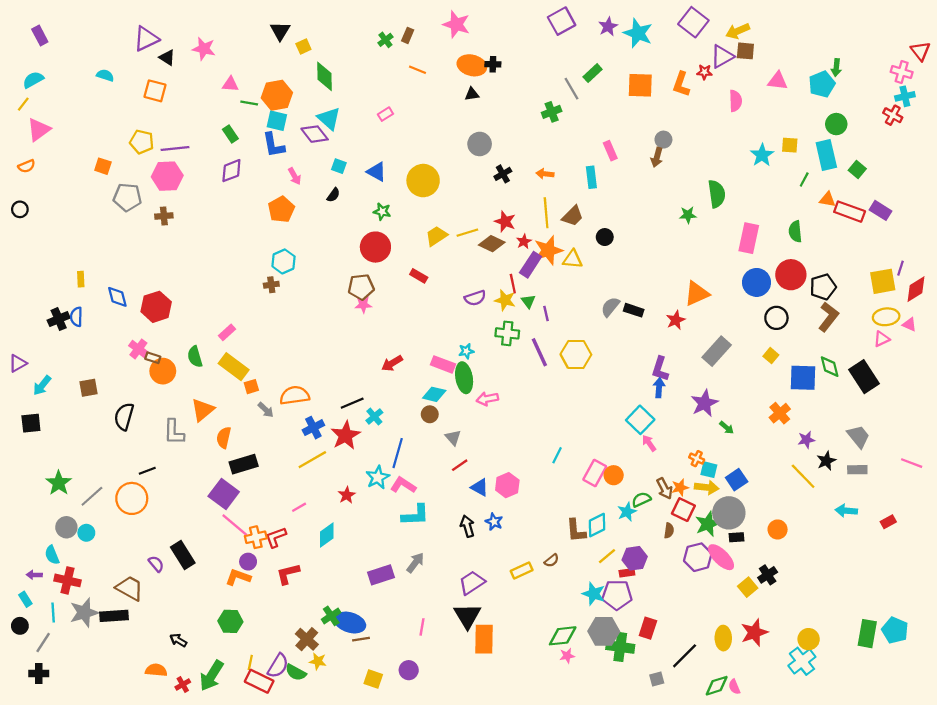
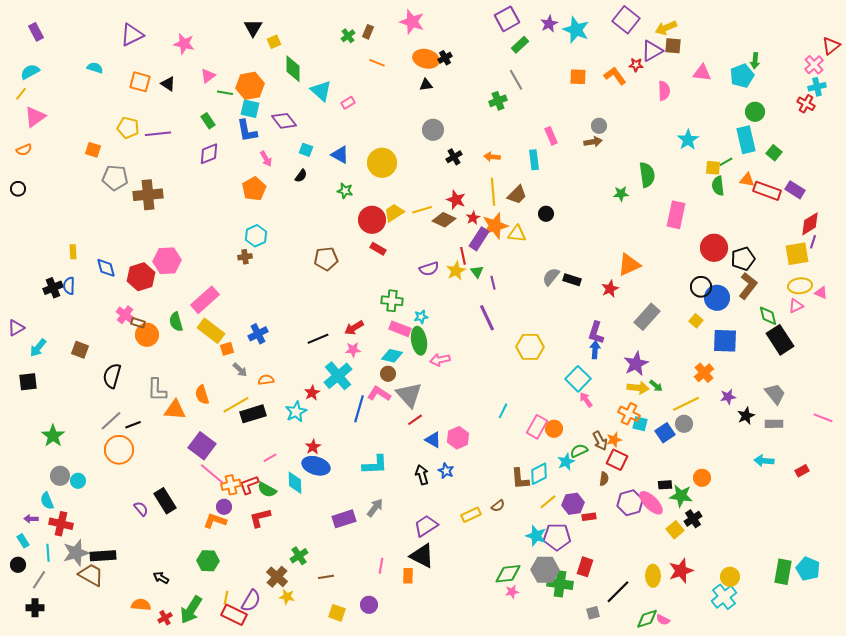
red triangle: (920, 51) -> (831, 46), turned 30
black triangle: (167, 58) -> (168, 84), moved
black cross: (493, 64) -> (445, 58), turned -32
pink cross: (902, 72) -> (814, 65), turned 30
green rectangle: (593, 73) -> (520, 45), moved
pink triangle: (230, 84) -> (208, 76), turned -42
orange L-shape: (681, 84) -> (615, 76), turned 125
orange square: (640, 85) -> (578, 77), size x0.7
cyan triangle: (329, 119) -> (321, 91), moved
yellow square: (790, 145) -> (713, 168), moved
brown arrow: (657, 157) -> (593, 142), turned -114
pink hexagon: (167, 176) -> (167, 261), moved
green line: (804, 179) -> (726, 162), turned 32
brown cross: (164, 216) -> (148, 195), size x1.8
green semicircle: (795, 232) -> (718, 186), moved
red circle: (375, 247) -> (372, 220), moved
blue circle: (757, 282) -> (717, 298), moved
red diamond: (916, 289) -> (810, 224), moved
yellow star: (505, 300) -> (456, 271), turned 30
pink star: (363, 305) -> (353, 350), moved
pink rectangle: (227, 332) -> (205, 300), size x1.8
green cross: (507, 333) -> (392, 301), moved
yellow hexagon: (576, 354) -> (530, 347), moved
green diamond: (830, 367) -> (768, 316), moved
brown square: (89, 388) -> (80, 350), turned 30
orange semicircle: (295, 395) -> (266, 380), moved, size x0.6
black line: (352, 403) -> (318, 339), moved
orange triangle: (203, 410) -> (175, 410), moved, turned 45
cyan cross: (374, 416) -> (338, 376), size x1.8
blue cross: (313, 428) -> (258, 334), moved
red star: (346, 435) -> (312, 393), size x0.6
orange semicircle: (224, 438) -> (202, 395), turned -30
gray triangle: (453, 438) -> (409, 395), size x1.8
orange cross: (697, 459) -> (629, 414), size x1.5
yellow line: (312, 460) -> (236, 405), moved
black rectangle: (244, 464) -> (253, 414), moved
yellow line: (803, 476) -> (686, 404), moved, turned -72
cyan star: (378, 477) -> (296, 412), moved
pink L-shape: (403, 485) -> (379, 394), moved
yellow arrow: (707, 487) -> (638, 388), moved
gray line: (92, 496) -> (111, 421), moved
gray circle: (729, 513) -> (684, 424), moved, size x0.6
green star: (708, 524) -> (681, 496), moved, turned 30
cyan diamond: (327, 535) -> (295, 483), turned -55
red rectangle: (627, 573) -> (589, 517), moved
brown trapezoid: (130, 588) -> (91, 575), moved
black triangle: (467, 616) -> (422, 556), turned -32
blue ellipse: (350, 623) -> (316, 466), moved
orange rectangle: (484, 639) -> (408, 576), moved, size x0.6
green semicircle: (296, 672) -> (267, 490), moved
pink semicircle: (734, 687) -> (663, 620), turned -40

